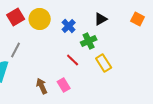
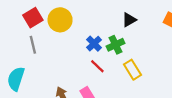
blue cross: (69, 26) -> (94, 44), moved
gray line: (16, 50) -> (33, 45), moved, turned -42

